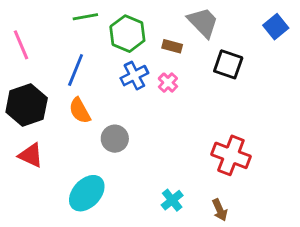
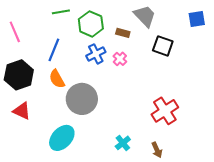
blue square: (276, 27) -> (197, 19), turned 30
gray circle: (115, 139) -> (82, 99), size x1.6
red cross: (231, 155) -> (165, 111), turned 36

